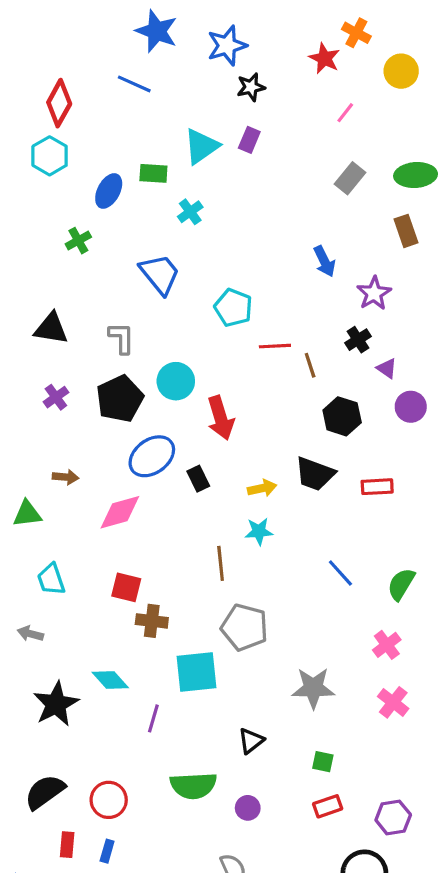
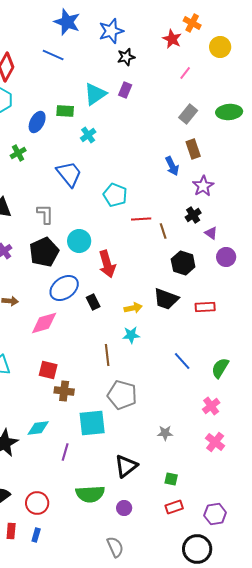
brown rectangle: (406, 231) -> (193, 149), moved
cyan diamond: (110, 680) -> (38, 428), turned -55
gray star: (313, 688) -> (165, 433), size x0.6
black triangle: (251, 741) -> (126, 466), size x1.4

